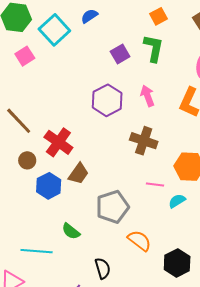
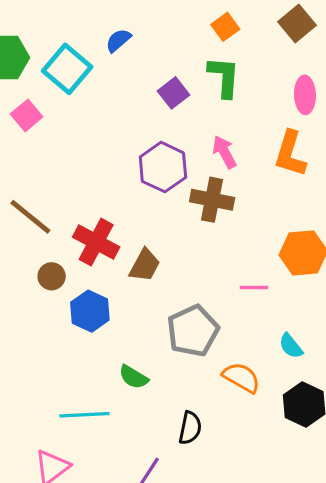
brown cross: (144, 141) -> (212, 200), moved
brown trapezoid: (78, 174) -> (145, 265), moved
cyan semicircle: (177, 201) -> (291, 346), moved, turned -90
black semicircle: (103, 268) -> (190, 428), turned 35

